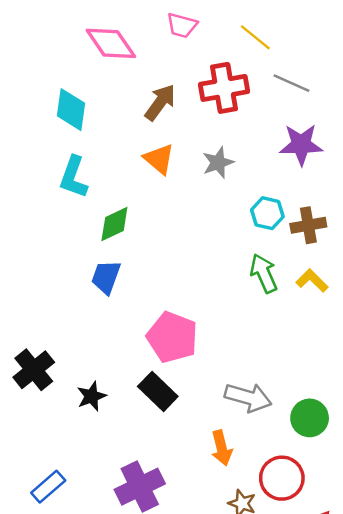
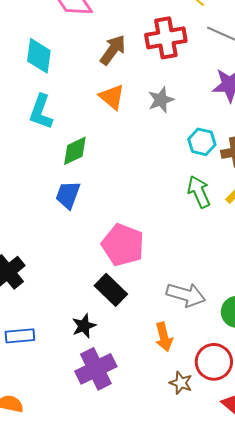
black star: (92, 396) -> (84, 326), moved
blue rectangle: (48, 487) -> (20, 336), moved, turned 36

